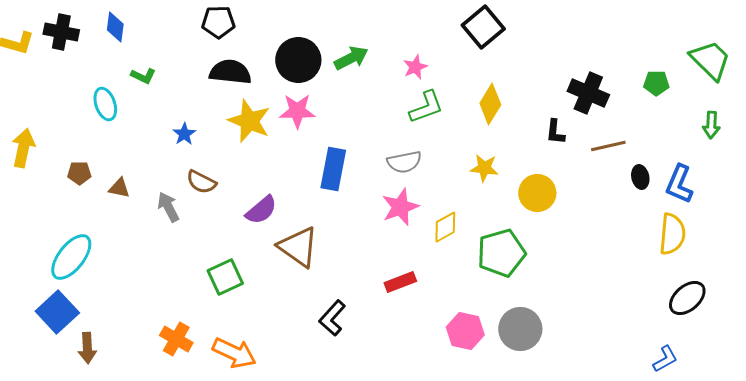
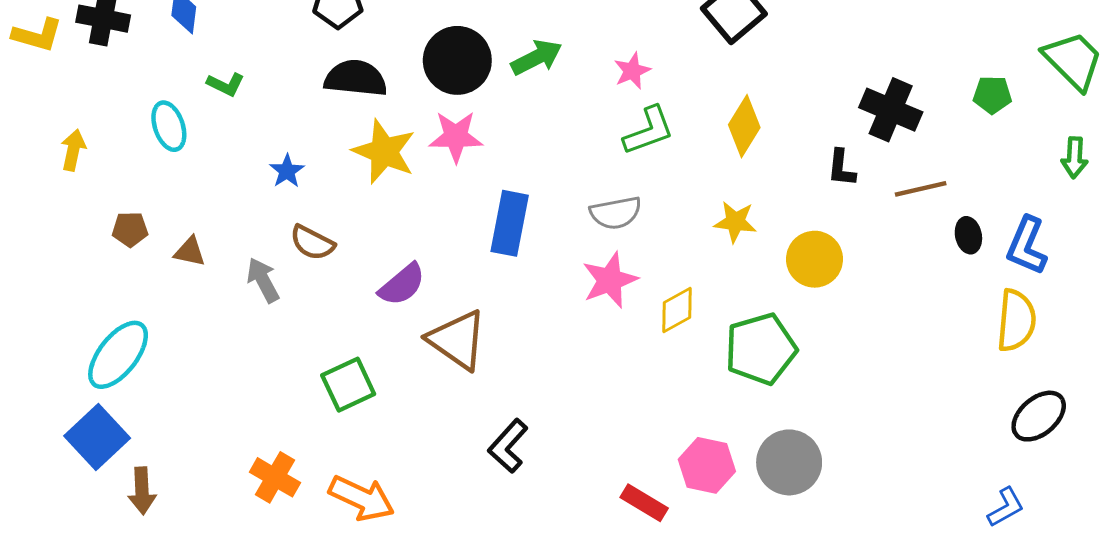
yellow arrow: (23, 148) -> (73, 150), moved, size x0.7
red rectangle: (400, 282) -> (644, 503), moved, turned 52

